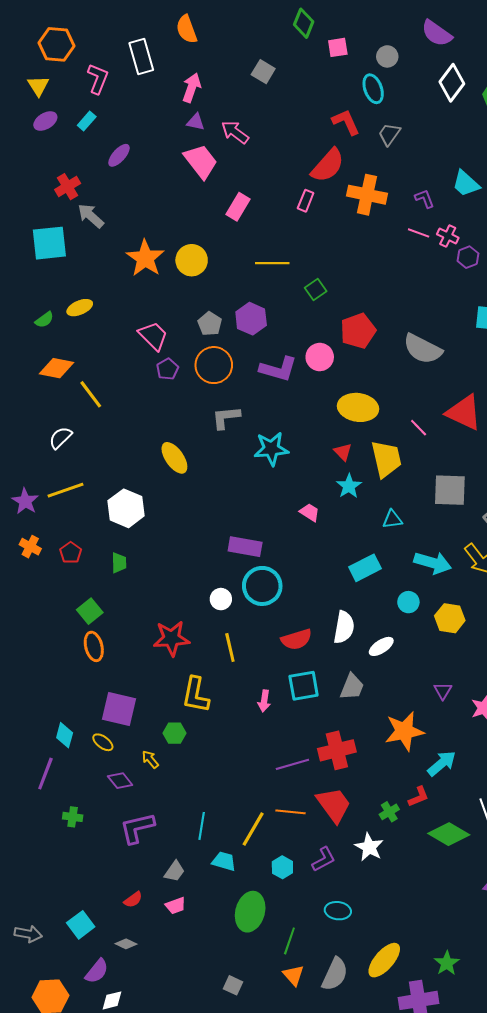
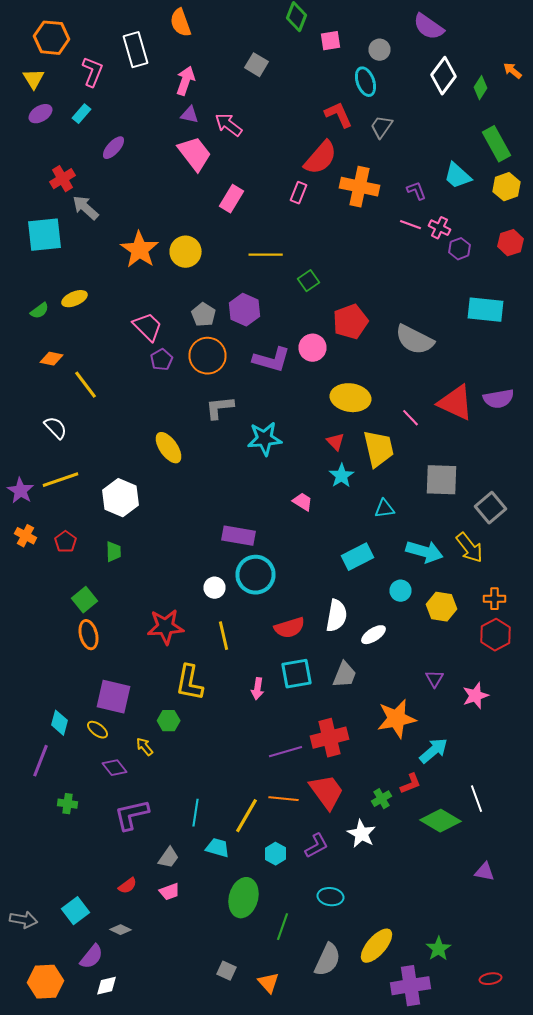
orange diamond: (56, 368) -> (52, 359), size x0.7
white semicircle: (61, 438) -> (56, 428), turned 90
orange triangle: (293, 975) -> (268, 983), moved

